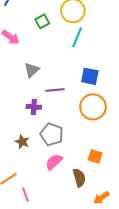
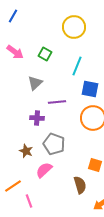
green square: (42, 21) -> (45, 54), moved, turned -32
cyan line: (77, 37) -> (77, 66), moved
pink semicircle: (54, 162) -> (44, 170), moved

